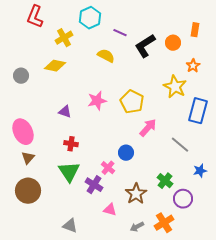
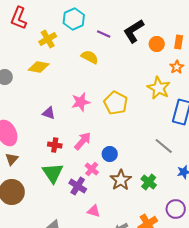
orange rectangle: (195, 30) -> (179, 42), moved
black L-shape: (145, 46) -> (134, 31), moved
pink arrow: (148, 128) -> (83, 141), moved
brown star: (136, 194) -> (121, 180), moved
purple circle: (183, 199) -> (176, 209), moved

